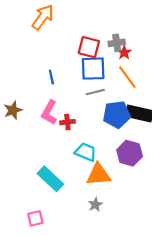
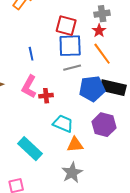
gray cross: (117, 43) -> (102, 14), moved
orange triangle: (99, 175) -> (75, 145), size x0.7
gray star: (95, 205) -> (72, 173), size x1.5

